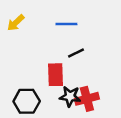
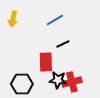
yellow arrow: (16, 23) -> (13, 19), turned -35
blue line: (66, 24) -> (55, 20), turned -30

